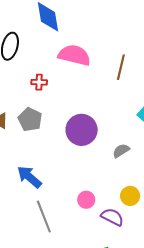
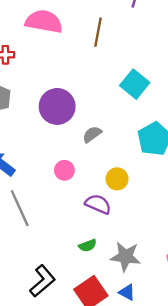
gray semicircle: (121, 151) -> (92, 134), moved
pink circle: (86, 200) -> (64, 170), moved

